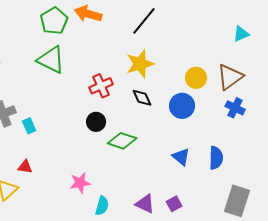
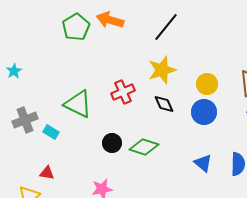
green triangle: (51, 60) -> (78, 104), moved
yellow circle: (196, 78) -> (207, 84), moved
black circle: (96, 122) -> (112, 143), moved
cyan rectangle: (29, 126) -> (51, 132), turned -35

